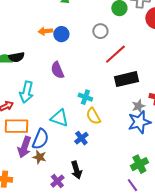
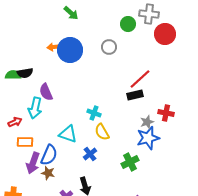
blue circle: (61, 34) -> (70, 50), size x1.6
red line: (115, 54) -> (140, 79), moved
purple semicircle: (57, 70) -> (46, 92), moved
black rectangle: (126, 79) -> (135, 95), size x0.7
orange rectangle: (16, 126) -> (25, 142), size x0.7
green cross: (139, 164) -> (130, 162), moved

